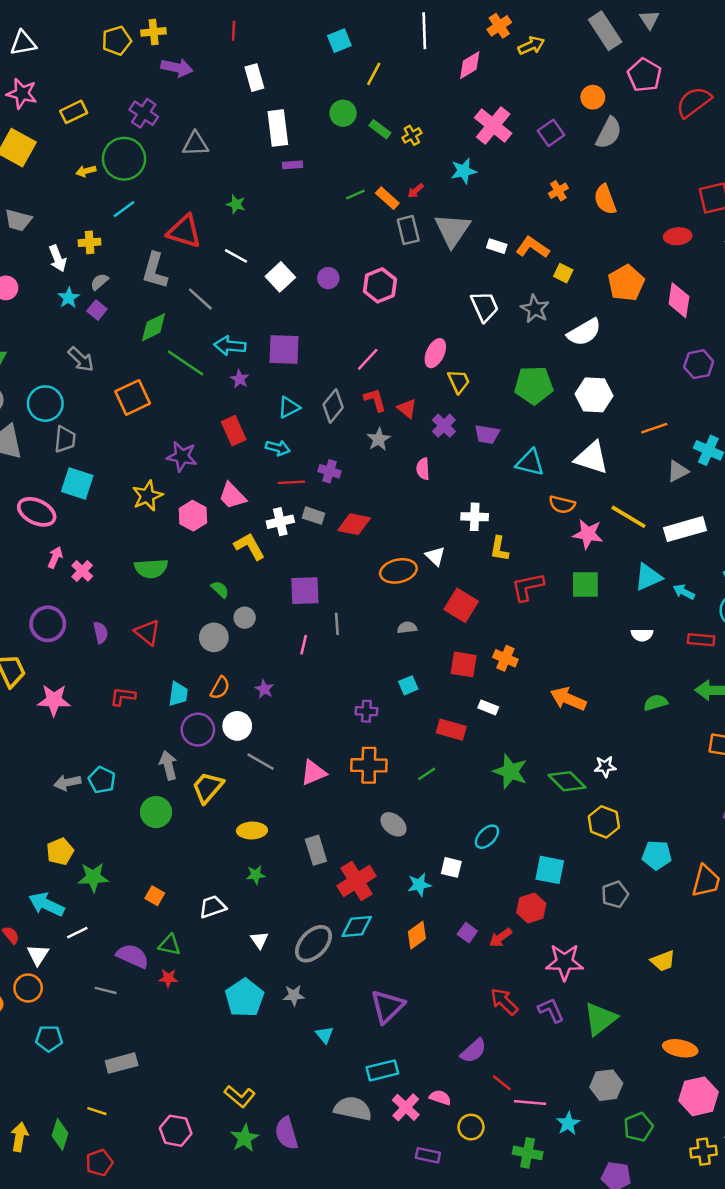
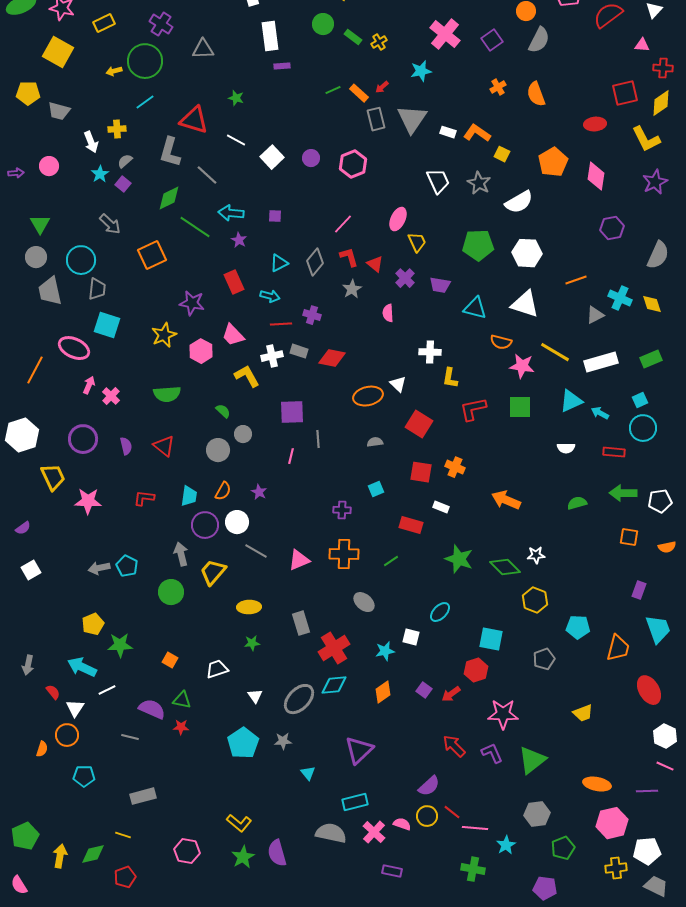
purple square: (284, 349) -> (275, 216), size x0.5
yellow circle: (471, 1127) -> (427, 816), moved
green diamond: (60, 1134) -> (93, 854), turned 60

